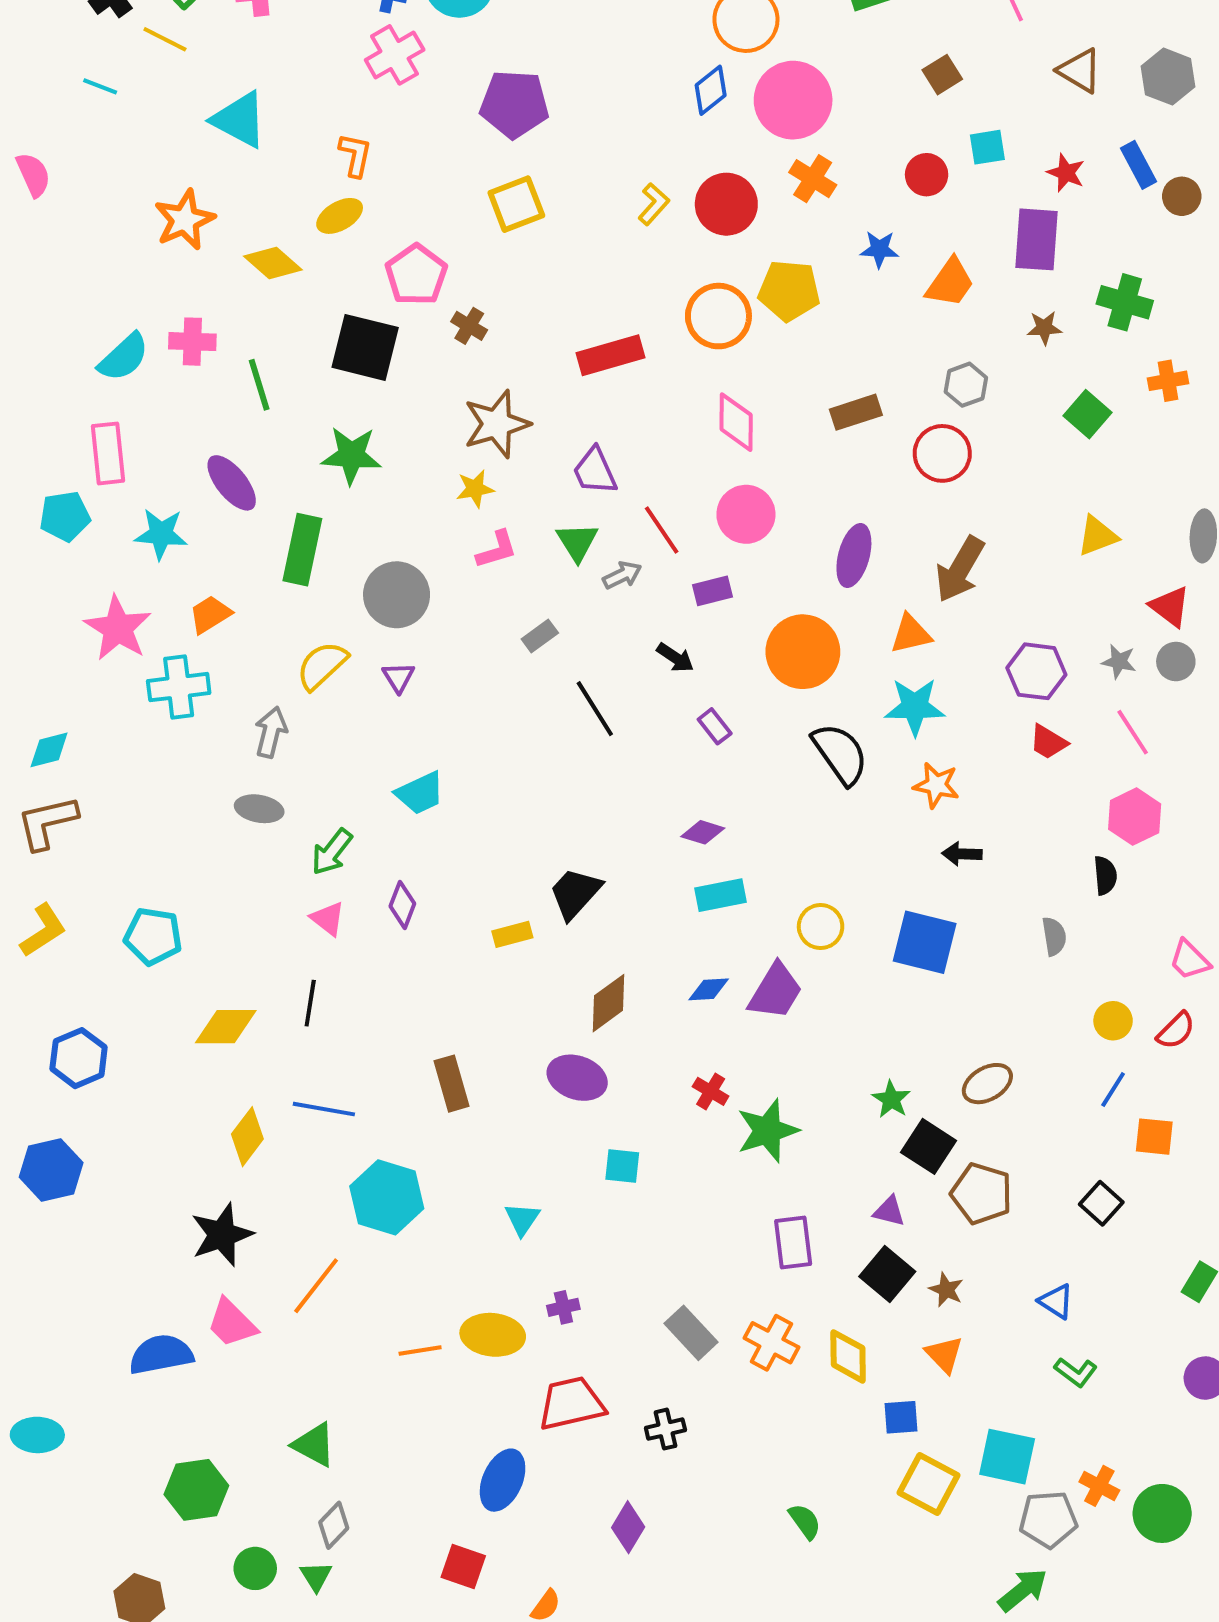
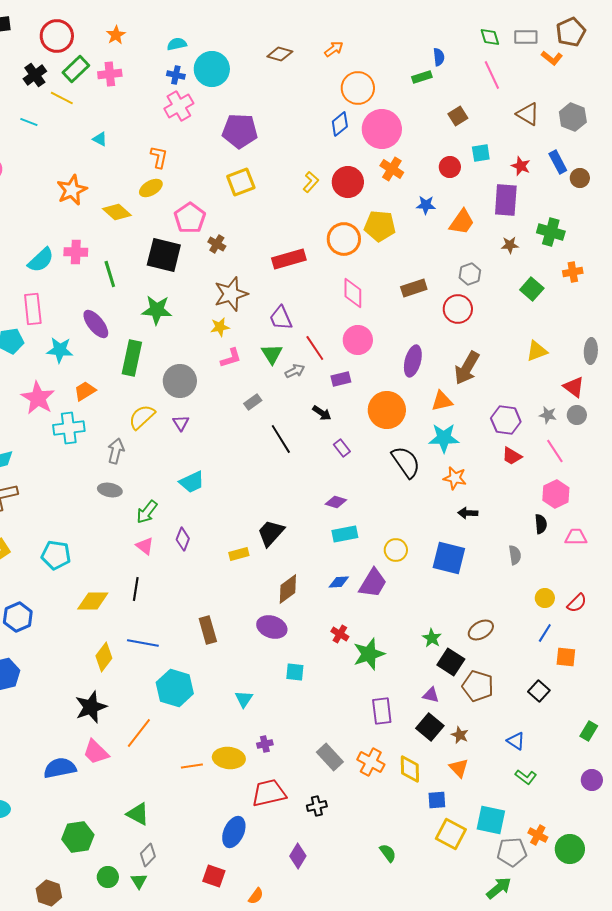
cyan triangle: (239, 120) -> (100, 139), size x0.5
pink trapezoid: (1190, 960) -> (576, 537), moved, turned 135

